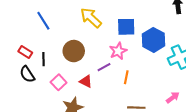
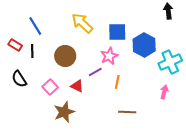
red rectangle: (25, 52) -> (15, 45), moved
black line: (43, 59) -> (32, 51), moved
pink arrow: (173, 97) -> (164, 92), moved, turned -40

